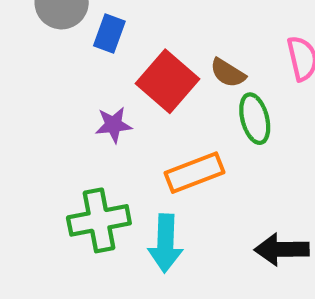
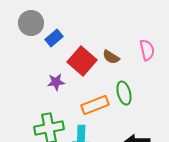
blue rectangle: (109, 33) -> (54, 38), turned 30
green ellipse: (255, 119) -> (124, 93), moved

